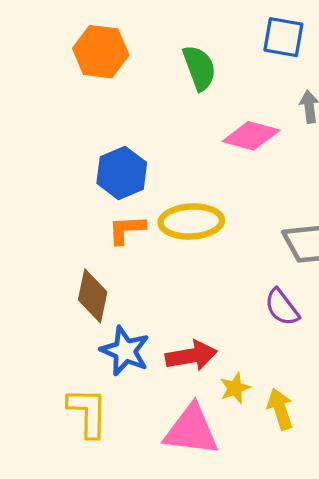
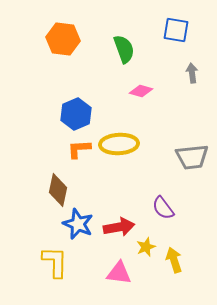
pink diamond: (251, 136) -> (141, 91), moved, size x0.7
purple semicircle: (282, 307) -> (163, 208), moved
pink triangle: (191, 430) -> (119, 273), size x0.7

